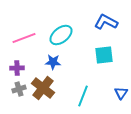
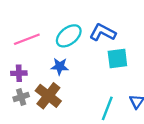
blue L-shape: (106, 22) -> (103, 32), moved
cyan line: (83, 96) -> (107, 108), moved

